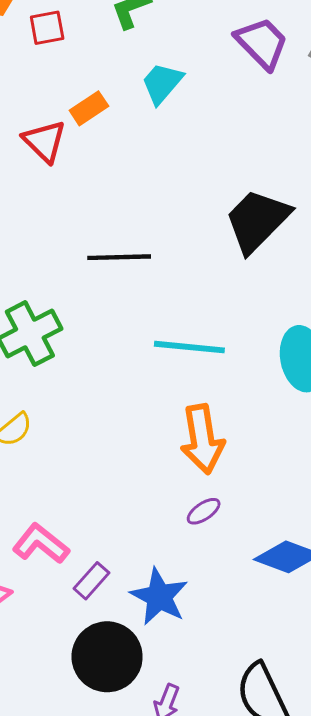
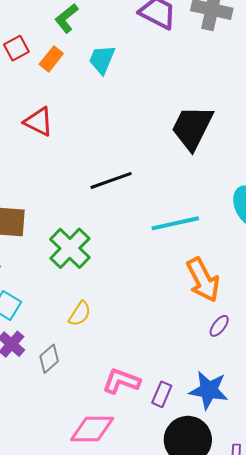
orange rectangle: (89, 108) -> (51, 59), moved

